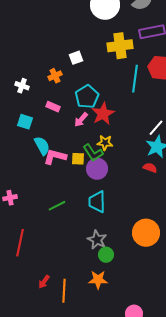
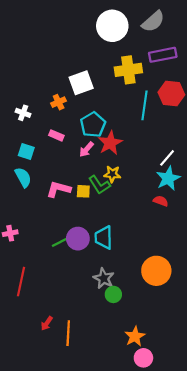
white square: (76, 58) -> (81, 83), size x1.6
cyan semicircle: (42, 146) -> (23, 177), moved
purple circle: (97, 169) -> (78, 239), moved
orange star: (98, 280) -> (135, 336), moved, turned -30

